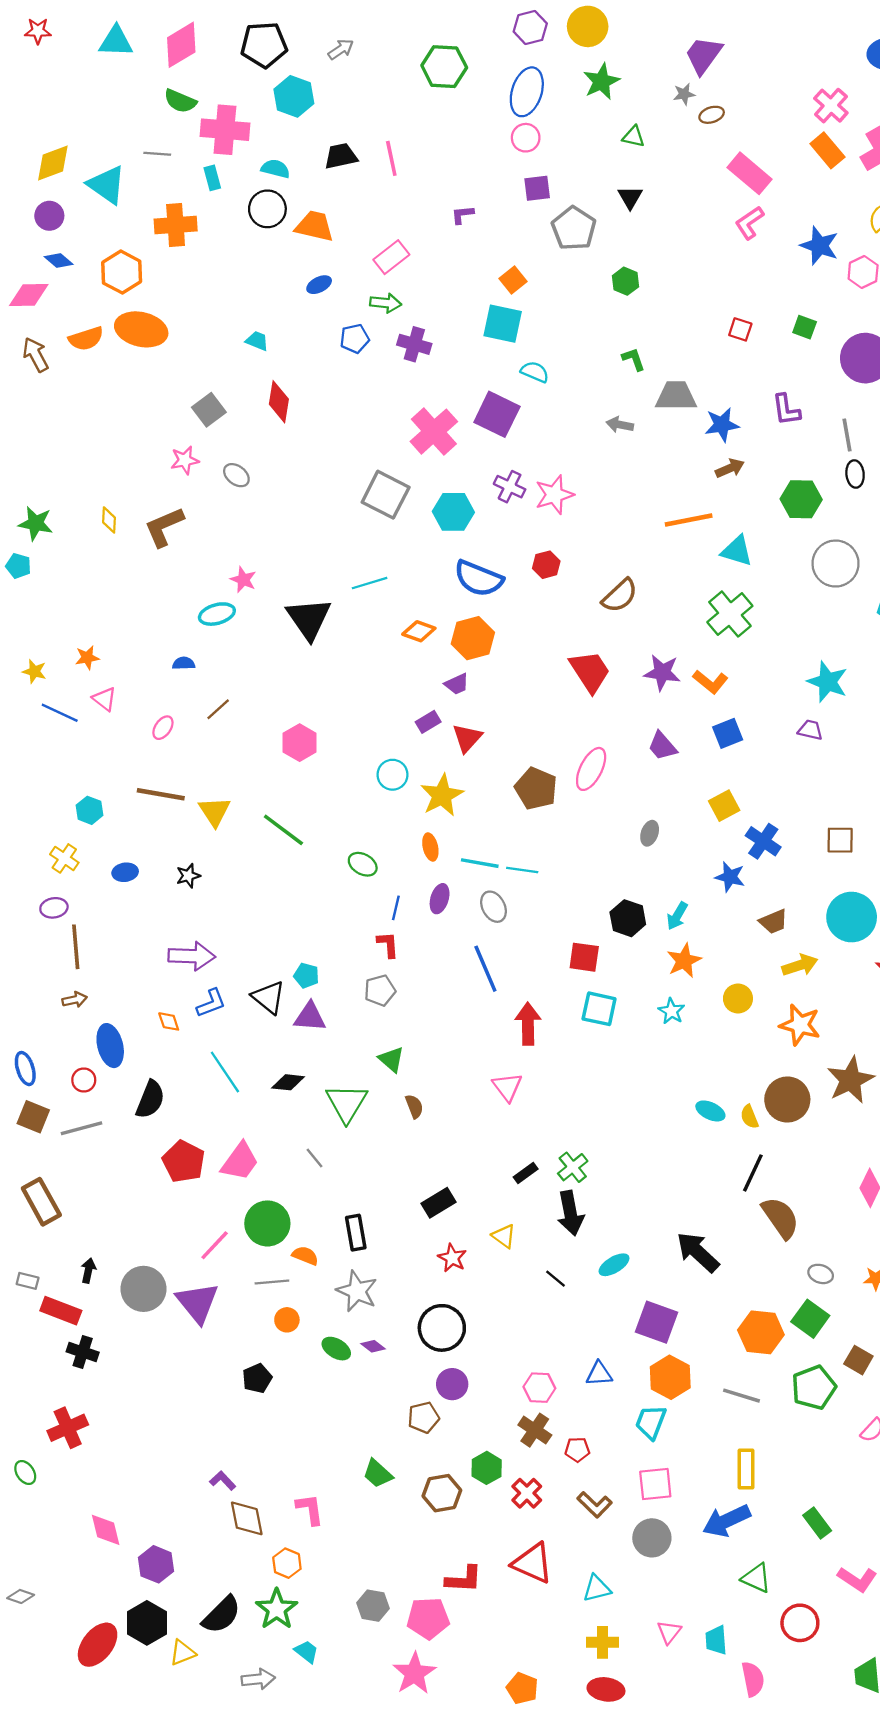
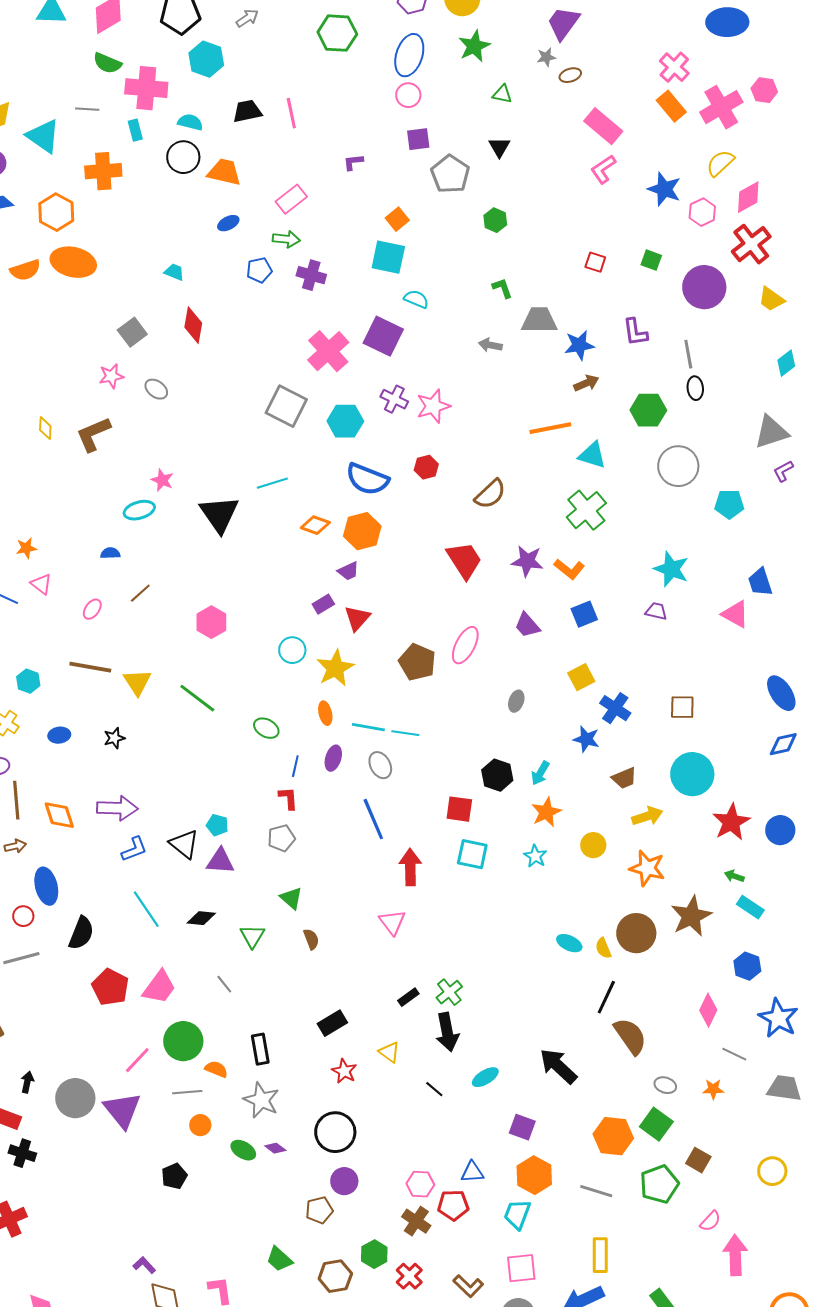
orange diamond: (169, 1021) -> (59, 815), moved, size x1.6
green triangle: (347, 1103) -> (252, 936), size x0.7
purple square: (656, 1322) -> (522, 1127), size x0.7
red pentagon: (577, 1450) -> (453, 1205), moved, size x1.4

